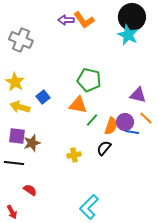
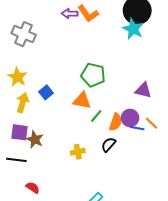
yellow arrow: (20, 107) -> (23, 103), turned 90
orange line: (146, 118) -> (152, 123), moved
brown star: (32, 143) -> (35, 139), turned -30

